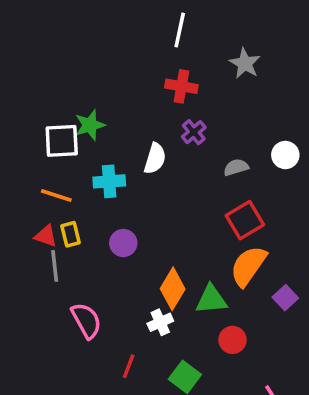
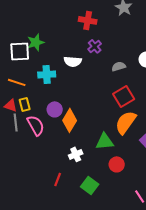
white semicircle: (155, 159) -> (73, 61), turned 78
orange diamond: (173, 289) -> (70, 120), moved
pink semicircle: (86, 321) -> (36, 125), moved

